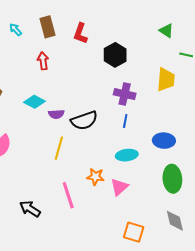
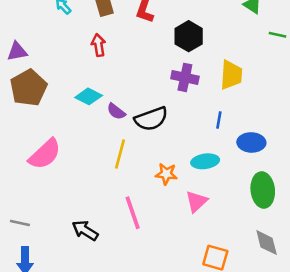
yellow trapezoid: (166, 80) -> (231, 75), moved
purple cross: (125, 94) -> (185, 77), moved
purple semicircle: (56, 114) -> (116, 111), turned 42
blue line: (125, 121) -> (219, 120), moved
orange star: (95, 177) -> (166, 174), moved

